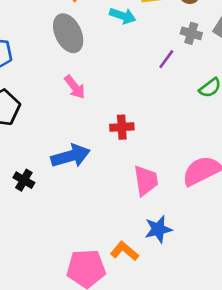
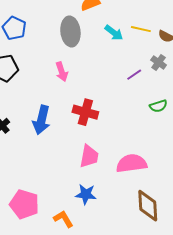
red cross: (122, 127) -> (85, 112), size x1.4
blue arrow: (71, 156) -> (41, 120), turned 100
orange L-shape: (125, 251) -> (63, 219), moved

